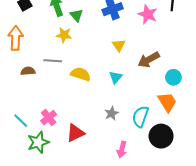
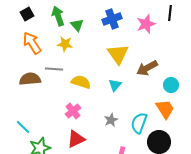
pink star: (148, 14) -> (146, 24), turned 30
orange arrow: (16, 38) -> (32, 43), moved, turned -35
yellow triangle: (119, 45) -> (118, 54), size x1.6
brown semicircle: (28, 71) -> (30, 79), size x1.5
pink cross: (49, 118) -> (73, 111), moved

